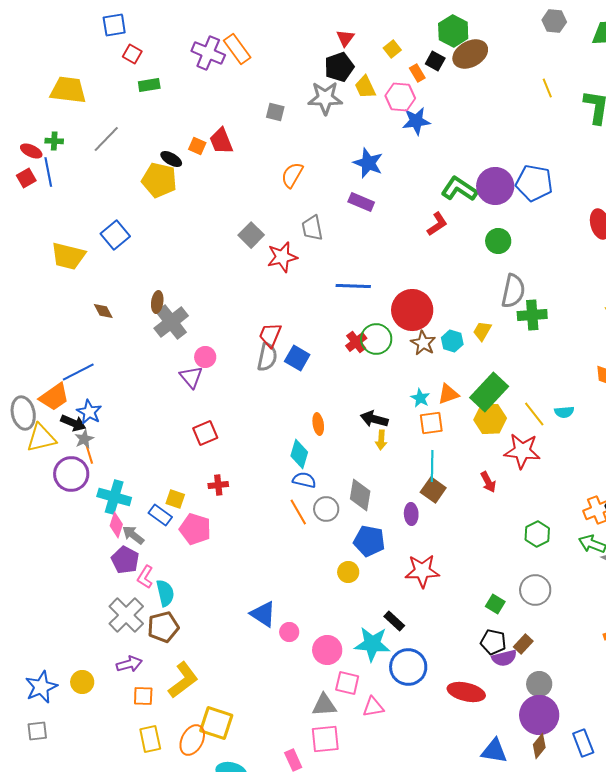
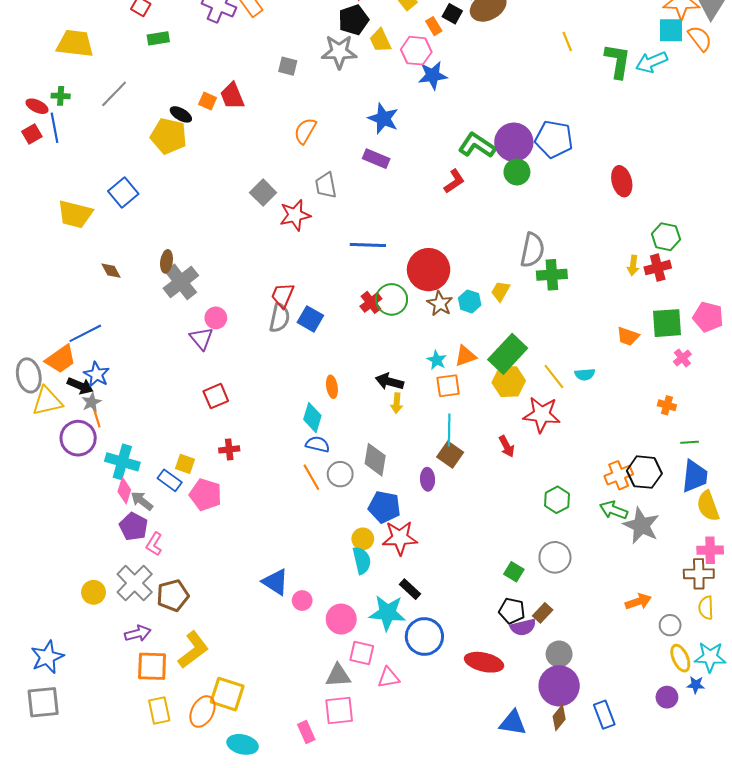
green circle: (498, 241) -> (517, 172), moved
red star: (422, 571) -> (400, 538), moved
cyan semicircle: (165, 593) -> (362, 560), moved
yellow circle: (82, 682) -> (94, 592), moved
orange square: (143, 696) -> (152, 666), size x1.5
gray square: (37, 731) -> (43, 702), size x1.6

